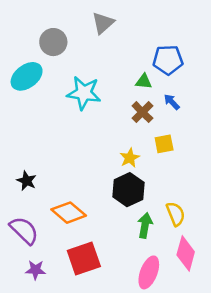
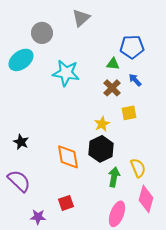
orange diamond: (69, 213) -> (68, 157), moved, turned 40
red square: (84, 258) -> (66, 203), size x0.6
purple star: (35, 270) -> (38, 217), moved

